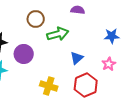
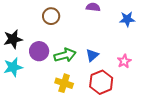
green arrow: (58, 34) -> (65, 55), moved
blue star: (112, 36) -> (127, 19), moved

